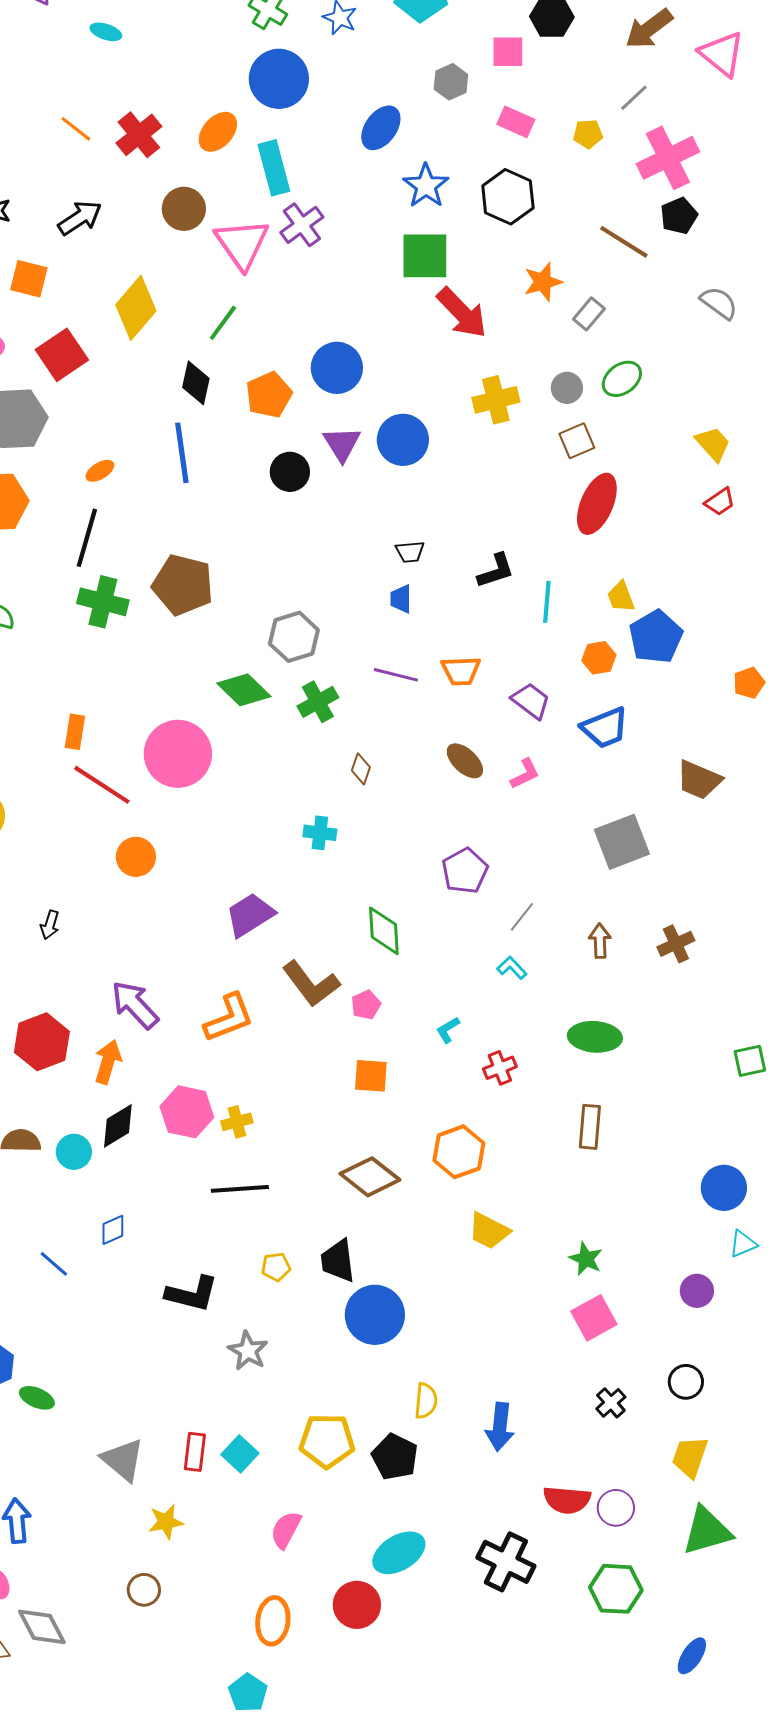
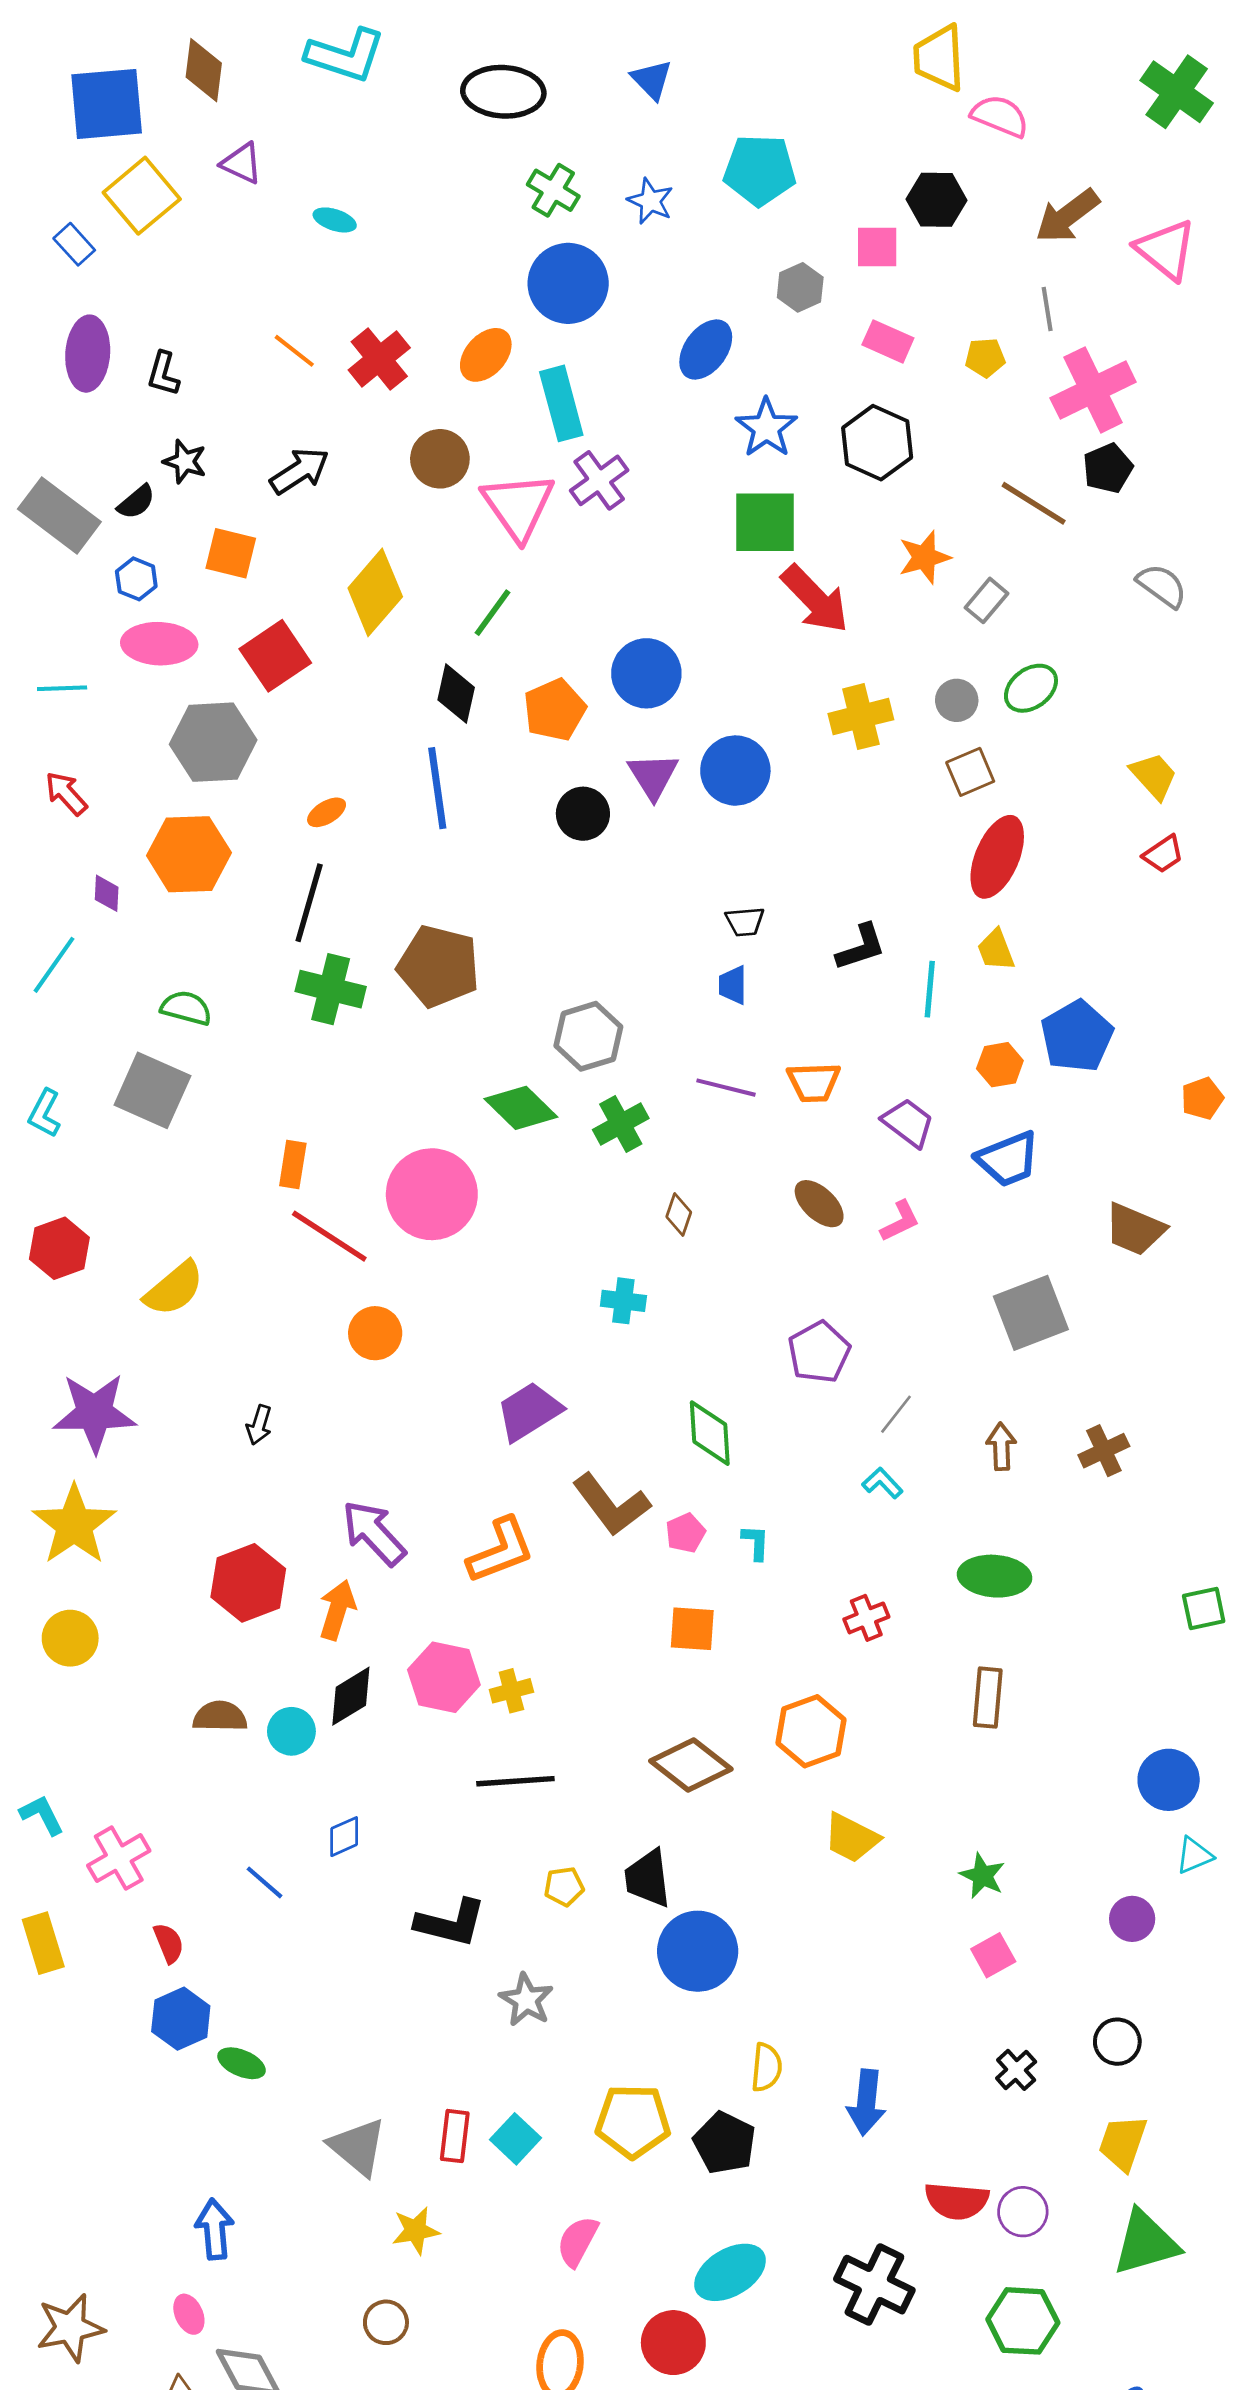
gray line: (634, 98) -> (1047, 309), turned -56
yellow trapezoid: (621, 597) -> (996, 950), moved
cyan L-shape: (448, 1030) -> (756, 1542), moved, turned 124
pink square: (594, 1318) -> (993, 1955), size x0.7

